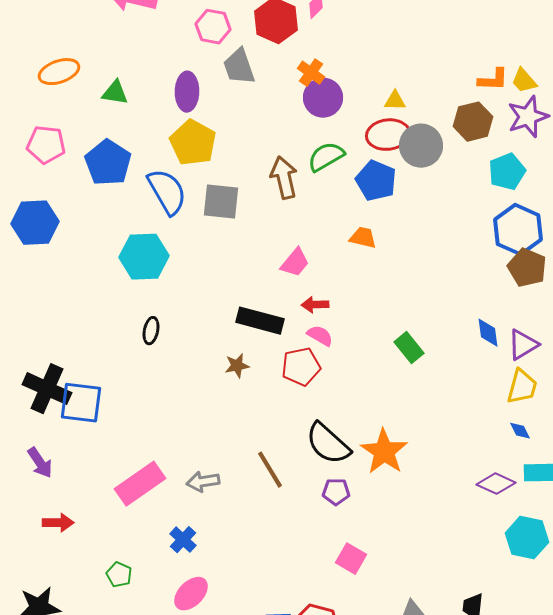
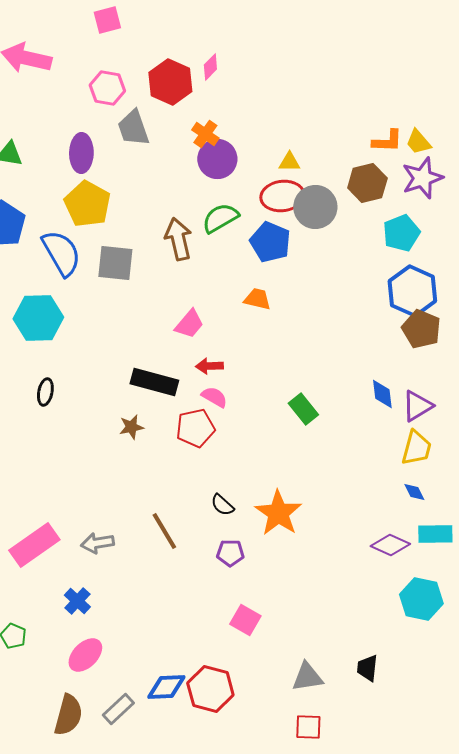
black semicircle: (328, 444) -> (222, 505), size x0.5

